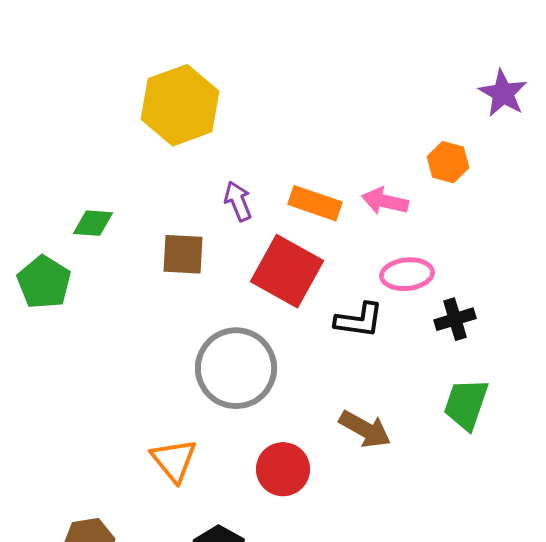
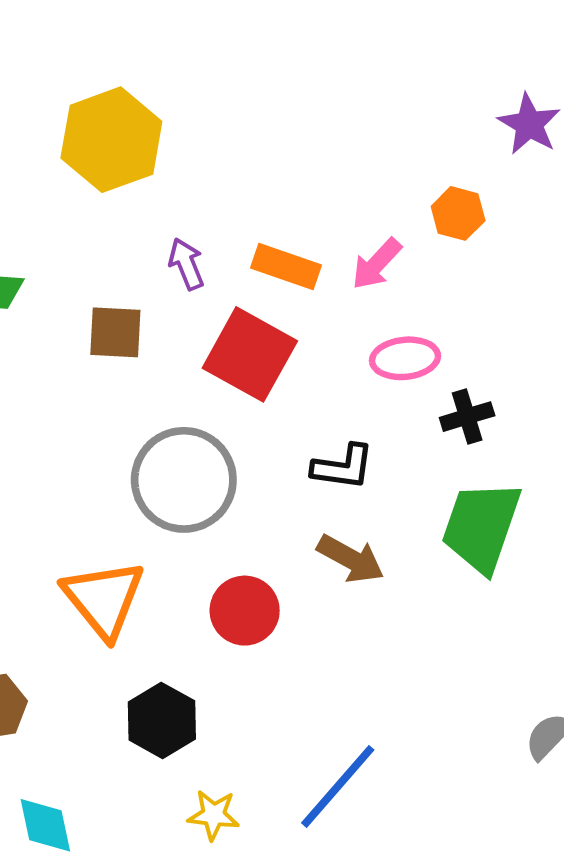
pink arrow: (385, 201) -> (377, 264), turned -60
black L-shape: (359, 320) -> (343, 467), moved
green trapezoid: (466, 404) -> (481, 526), size x1.4
orange triangle: (174, 460) -> (104, 599), size x1.4

